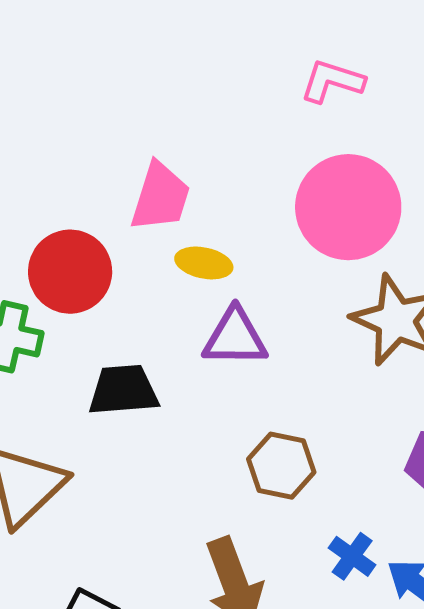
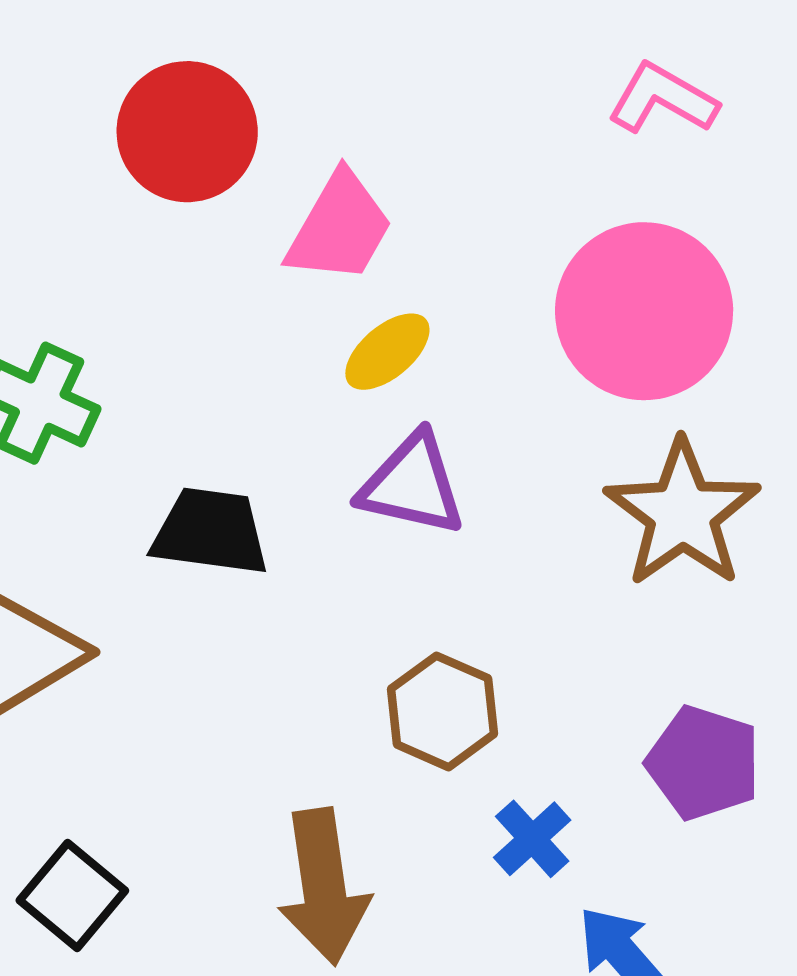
yellow ellipse: (204, 263) -> (387, 352), turned -64
red circle: (70, 272) -> (187, 132), moved
blue cross: (352, 556) -> (532, 839), moved

